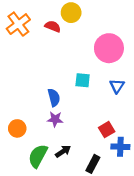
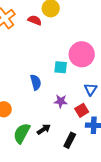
pink circle: (109, 48) -> (82, 54), moved
blue triangle: (117, 86) -> (91, 89), moved
purple star: (55, 119) -> (61, 101), moved

